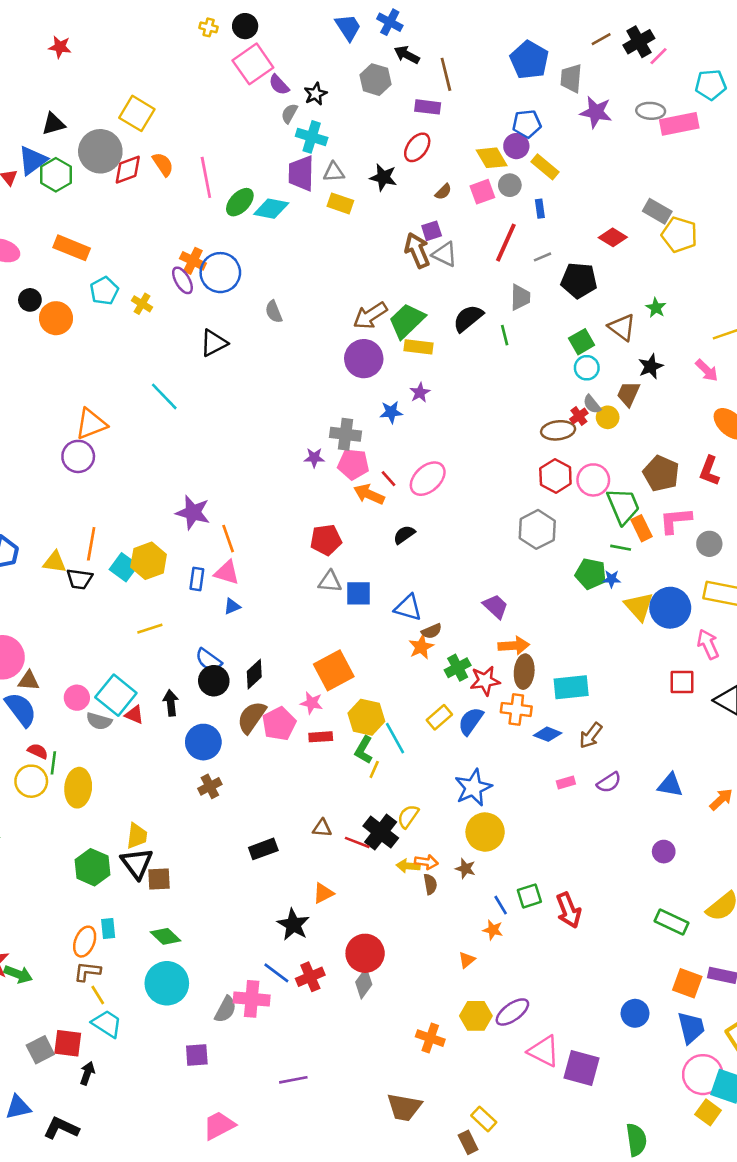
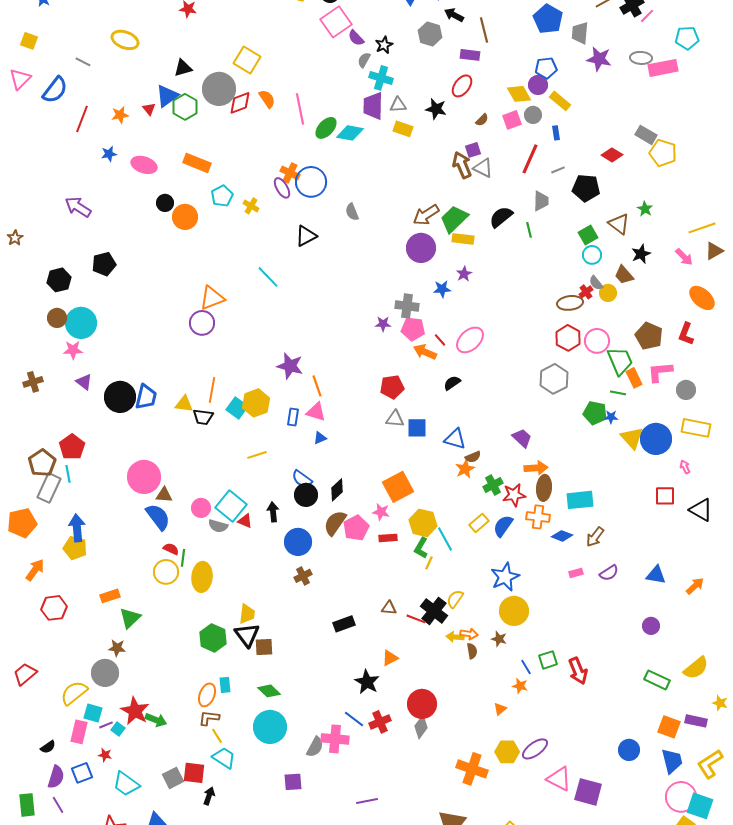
brown trapezoid: (628, 394) -> (624, 275), turned -65
pink arrow: (708, 644) -> (685, 467), size x0.6
orange cross: (430, 1038) -> (472, 769), size x1.4

